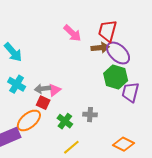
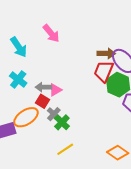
red trapezoid: (107, 31) -> (104, 71), moved
pink arrow: (72, 33) -> (51, 33), moved
gray cross: (90, 115) -> (54, 114), moved, turned 32

